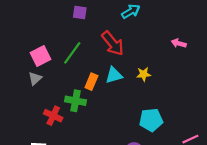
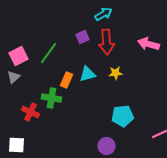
purple square: (80, 12) -> (83, 37), moved, turned -32
red arrow: (113, 43) -> (107, 42), moved, turned 35
pink arrow: (179, 43) -> (149, 44), size x1.5

